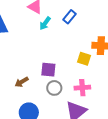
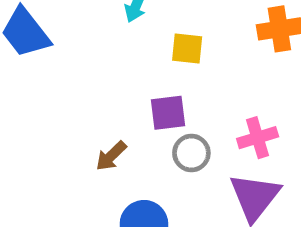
yellow square: (84, 59) -> (187, 48), moved

